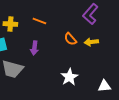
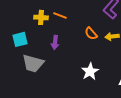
yellow cross: (10, 24) -> (41, 17), moved

